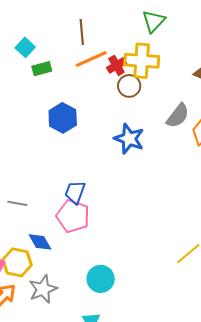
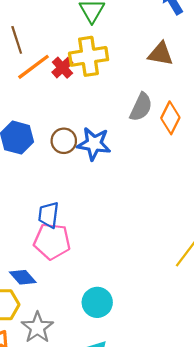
brown circle: (129, 86) -> (64, 141), moved

